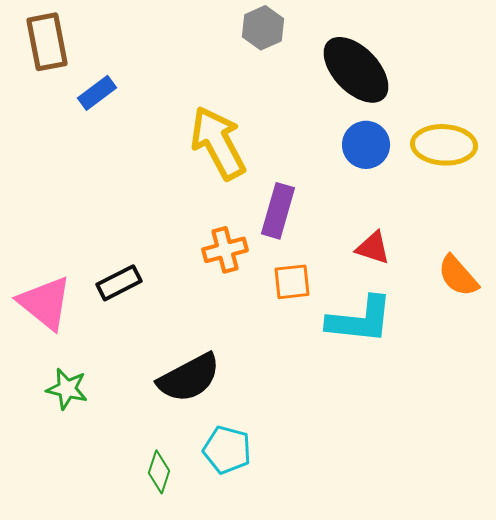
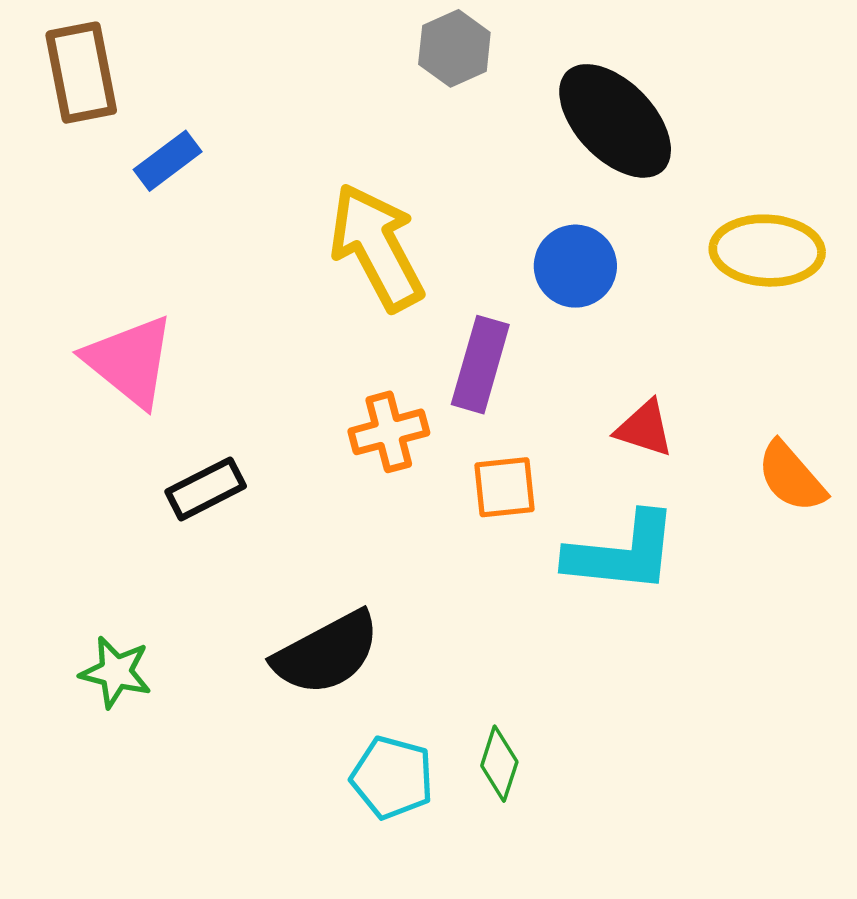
blue circle: (366, 145) -> (575, 266), moved
pink triangle: (45, 303) -> (130, 361), moved
green diamond: (159, 472) -> (499, 764), moved

